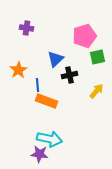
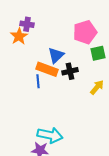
orange star: (18, 70) -> (19, 36), moved
orange rectangle: (46, 101) -> (47, 69), moved

